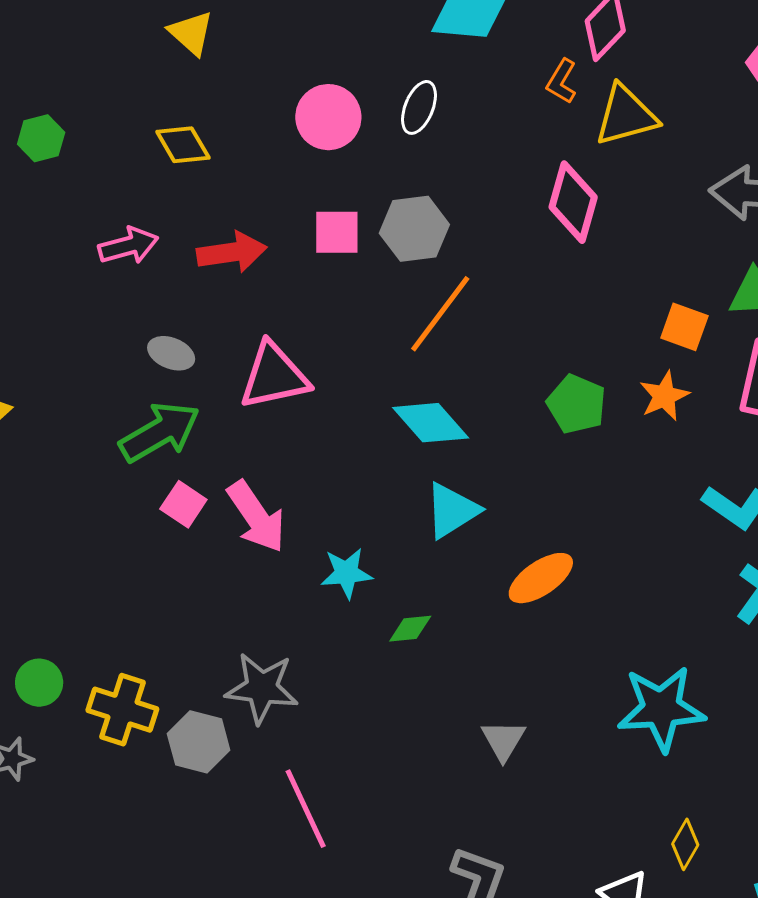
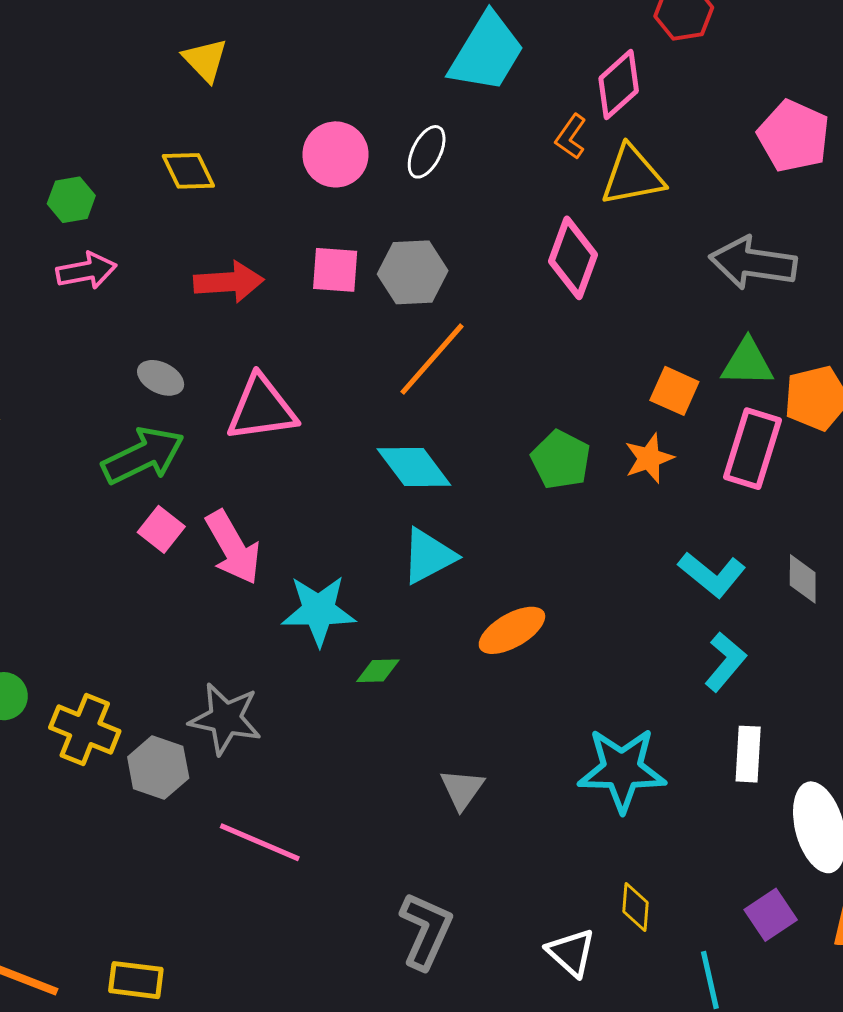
green hexagon: (41, 138) -> (71, 200), moved
pink arrow: (128, 246) -> (86, 271), moved
cyan star: (347, 573) -> (319, 610), size x1.4
pink line: (306, 809) -> (260, 842), turned -46
yellow diamond: (685, 844) -> (636, 907), turned -30

